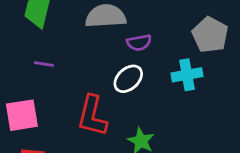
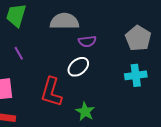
purple line: (44, 64) -> (19, 53), turned 48
cyan cross: (187, 75) -> (136, 75), moved

